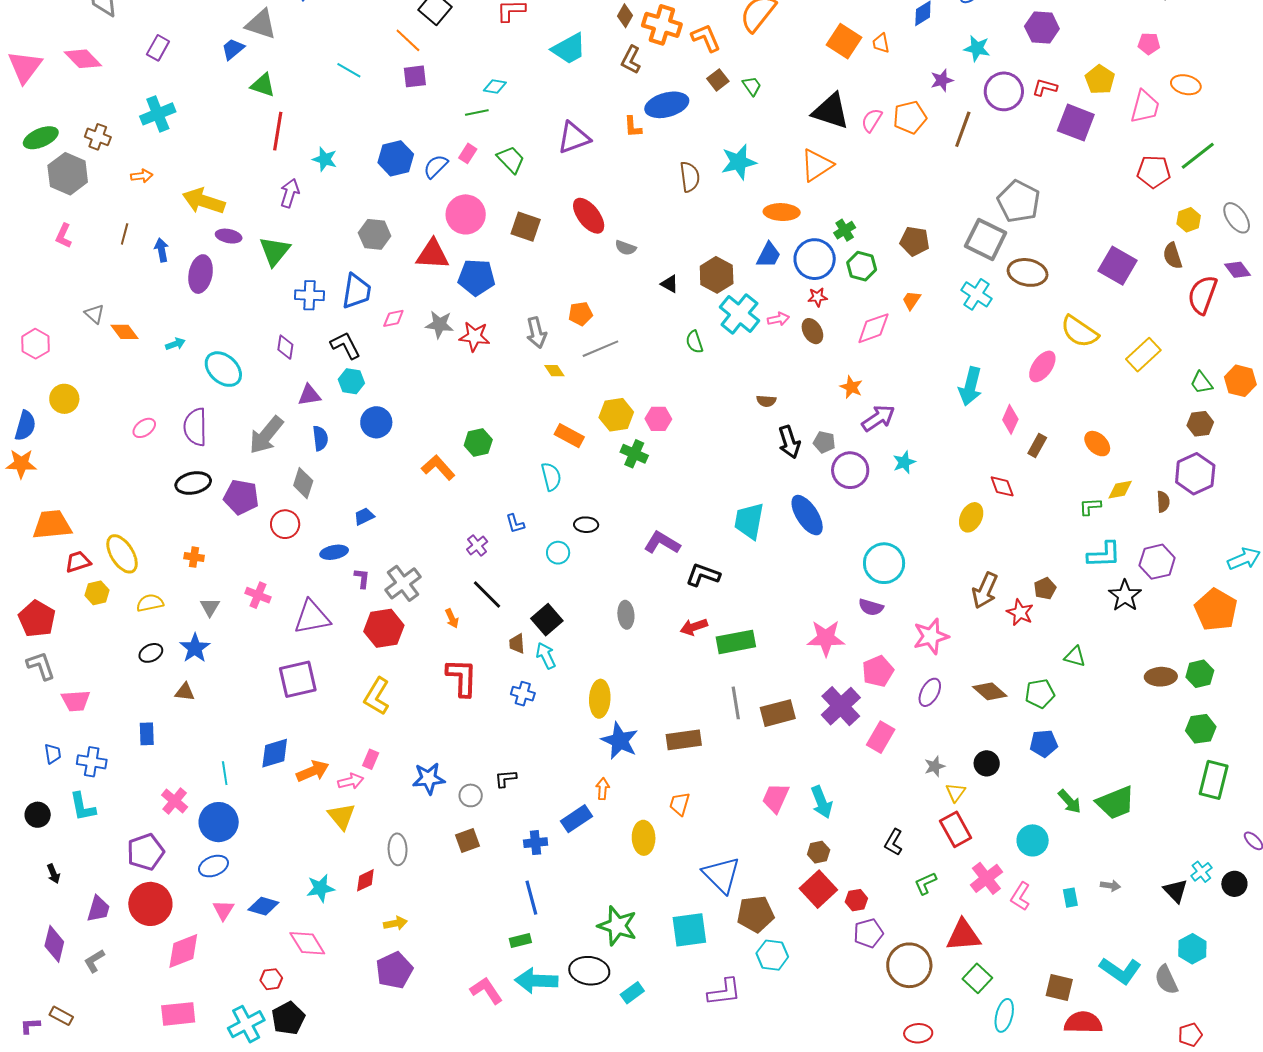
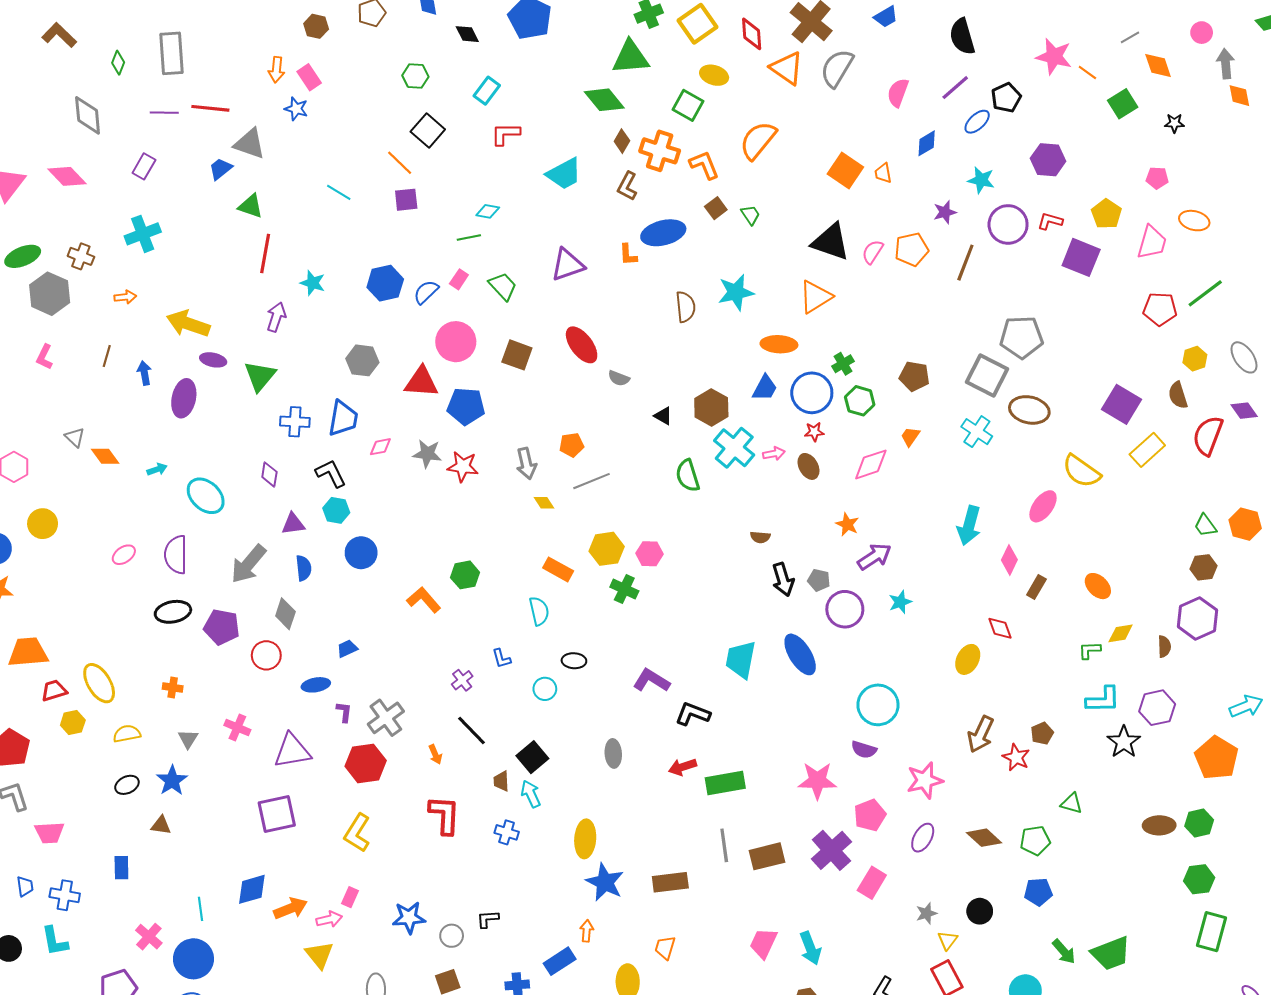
gray pentagon: (1019, 201) -> (1021, 337), turned -30
green semicircle: (694, 342) -> (688, 476), size x1.4
yellow rectangle: (1143, 355) -> (1147, 450), moved

